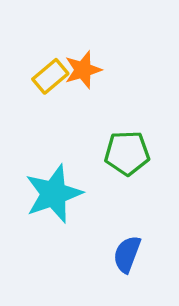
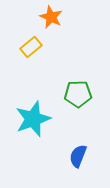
orange star: (83, 70) -> (51, 17), moved, turned -30

